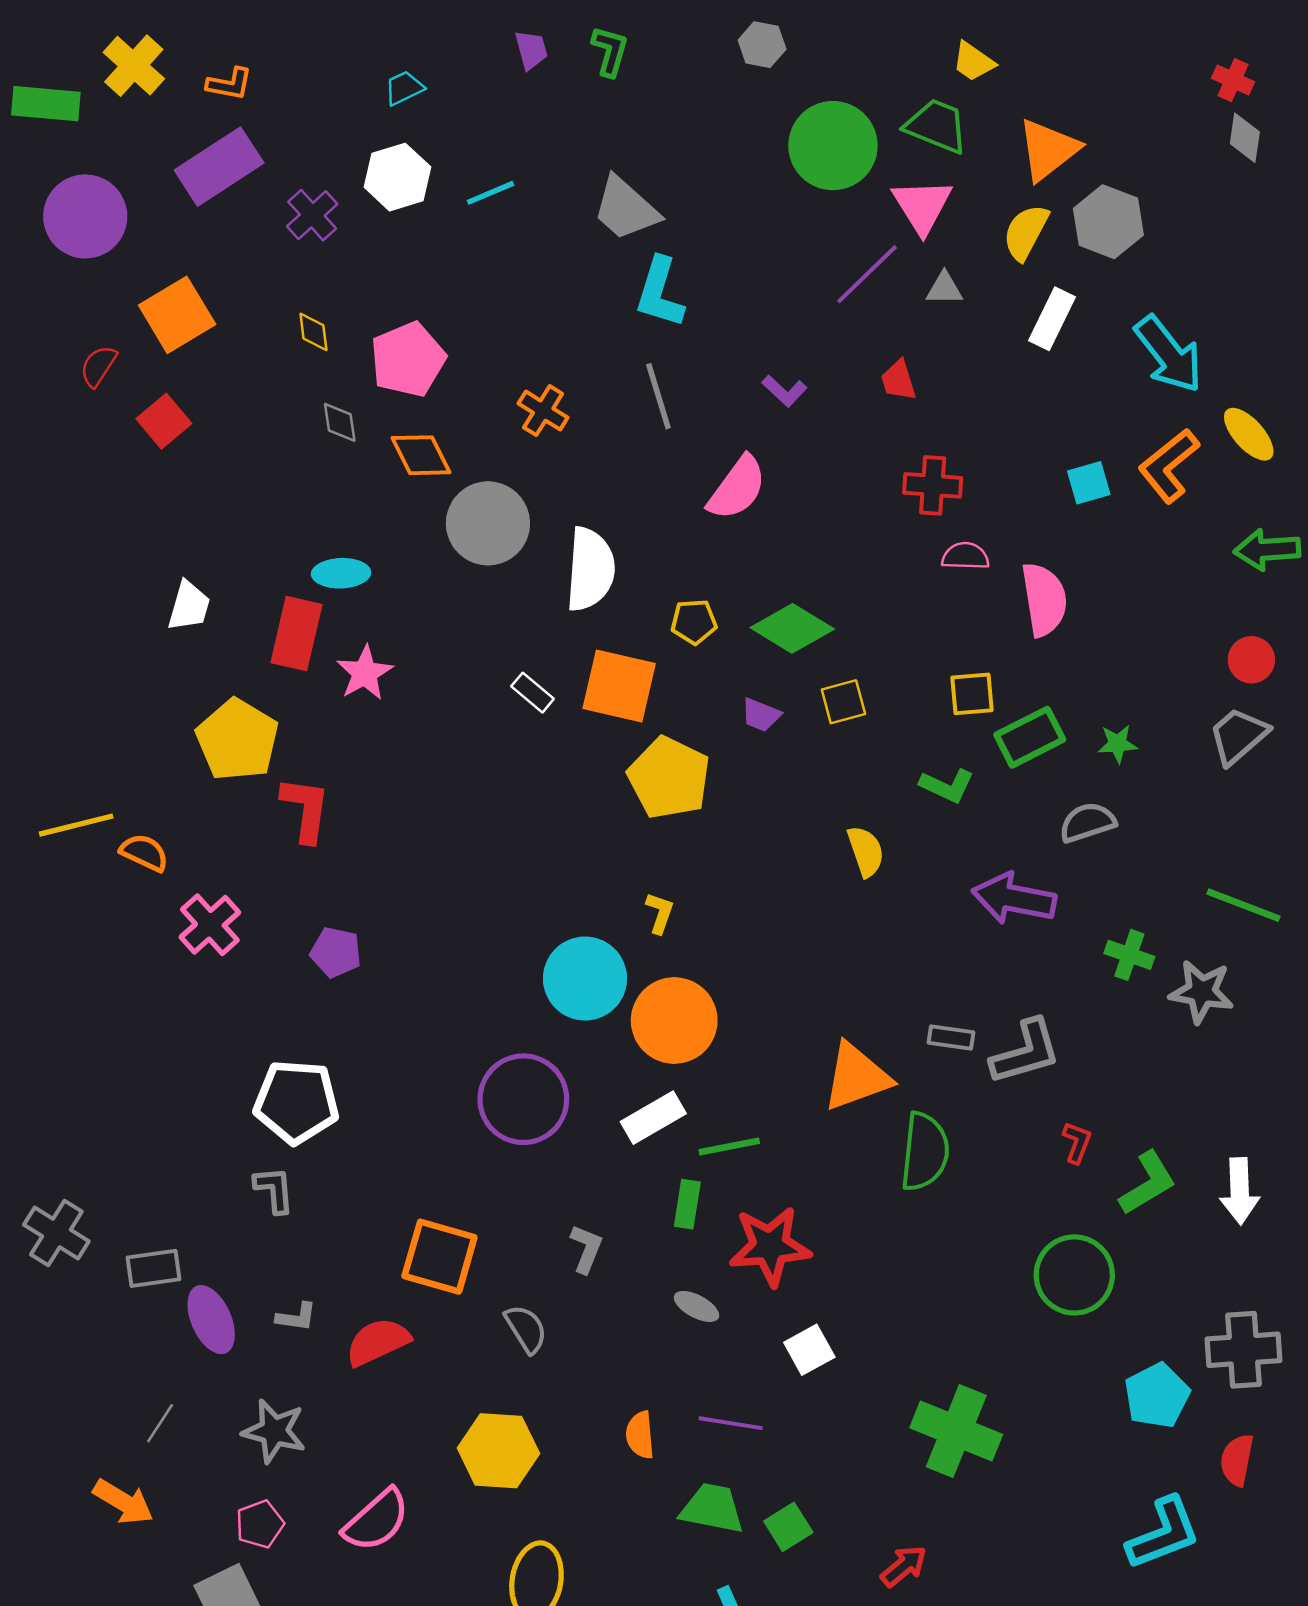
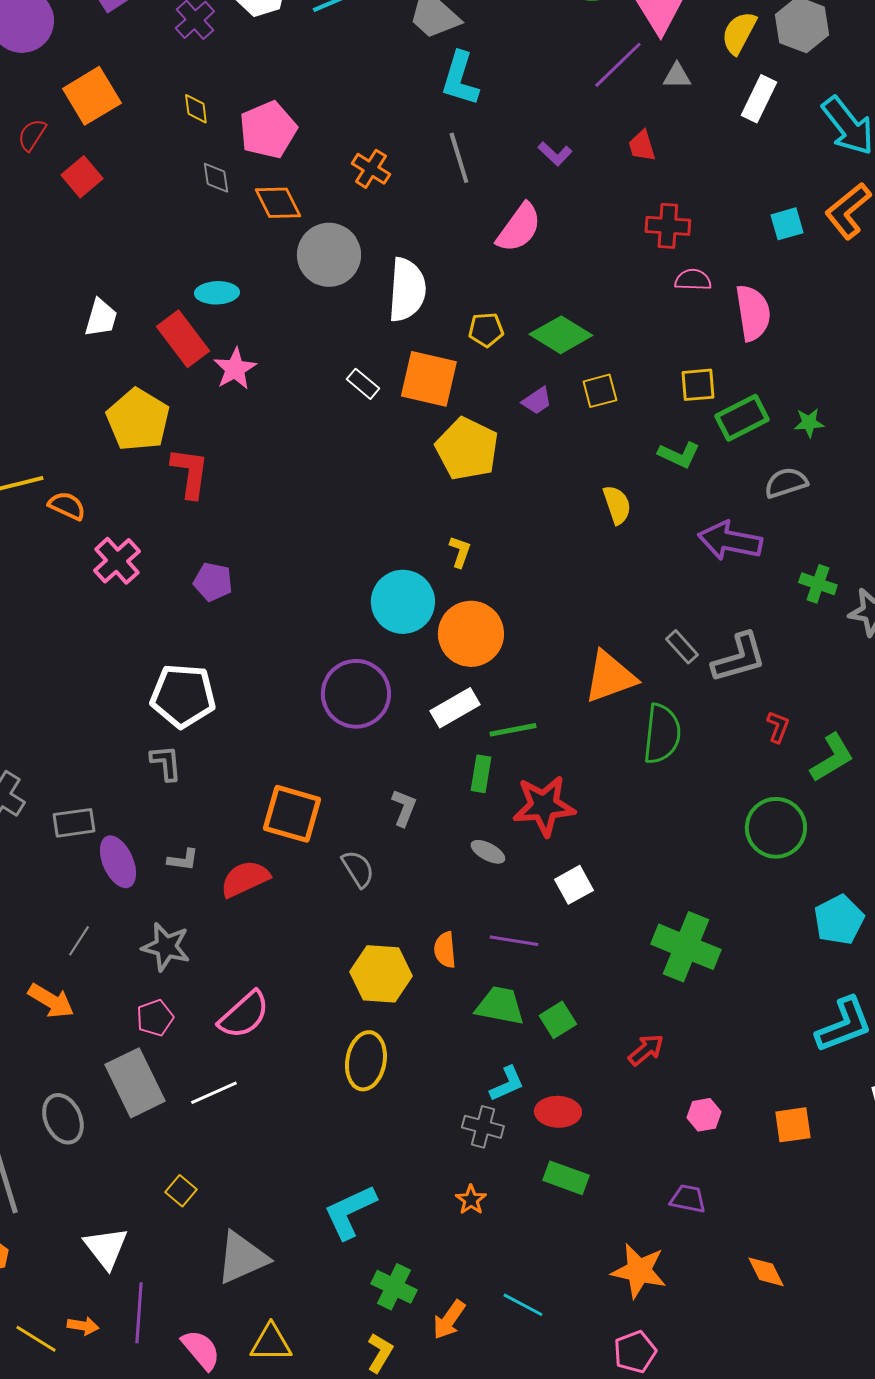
red rectangle: (296, 634) -> (183, 339), turned -50
purple trapezoid: (761, 715) -> (537, 401), turned -56
gray rectangle: (951, 1038) -> (682, 647), turned 40
yellow hexagon: (498, 1451) -> (381, 974), moved

